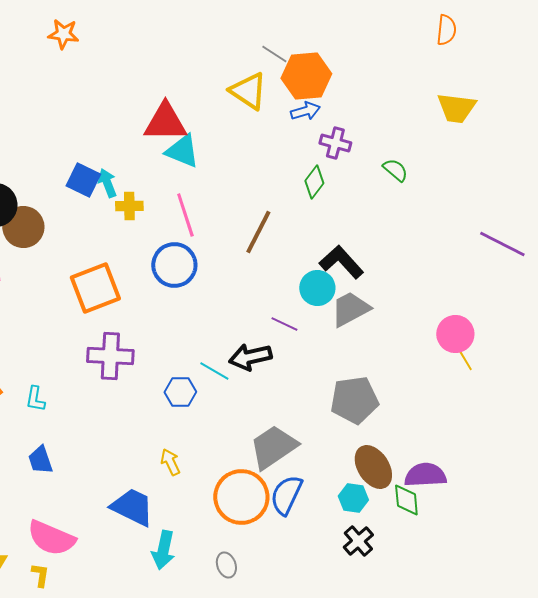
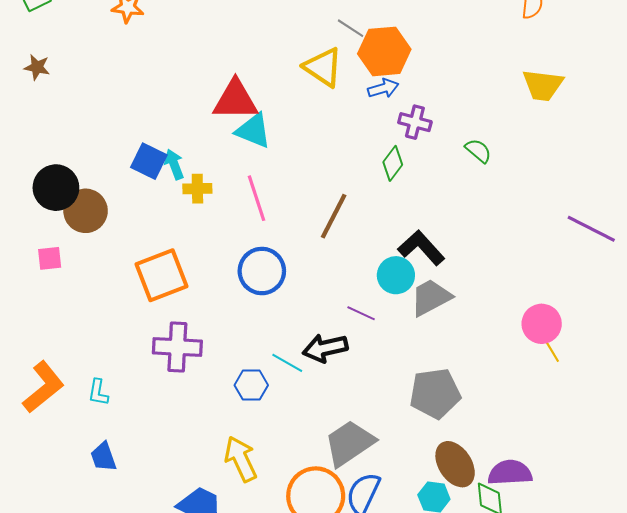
blue circle: (174, 265) -> (262, 271), moved
yellow arrow: (170, 462) -> (241, 459), size x1.6

